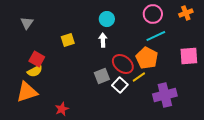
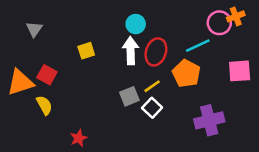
pink circle: (153, 14) -> (219, 23), moved
white arrow: (103, 40) -> (131, 51), size x1.5
red ellipse: (123, 64) -> (156, 52), moved, turned 70
yellow semicircle: (35, 71) -> (44, 105), moved, turned -91
yellow line: (139, 77) -> (152, 86), moved
orange triangle: (27, 92) -> (20, 82), moved

